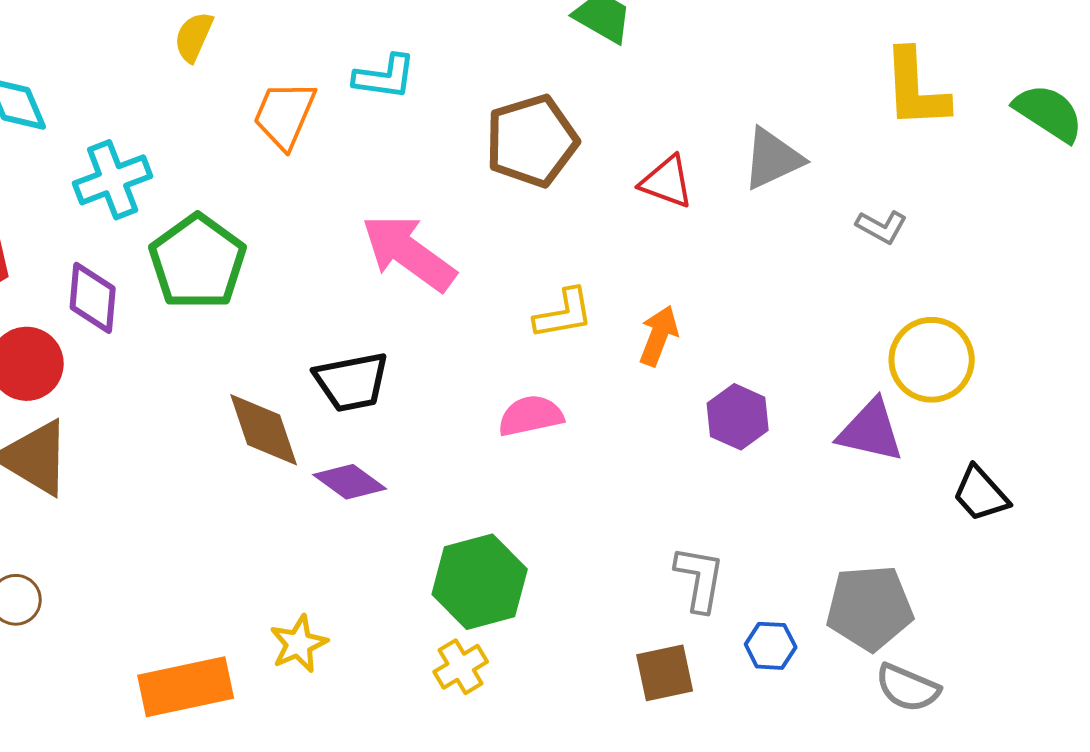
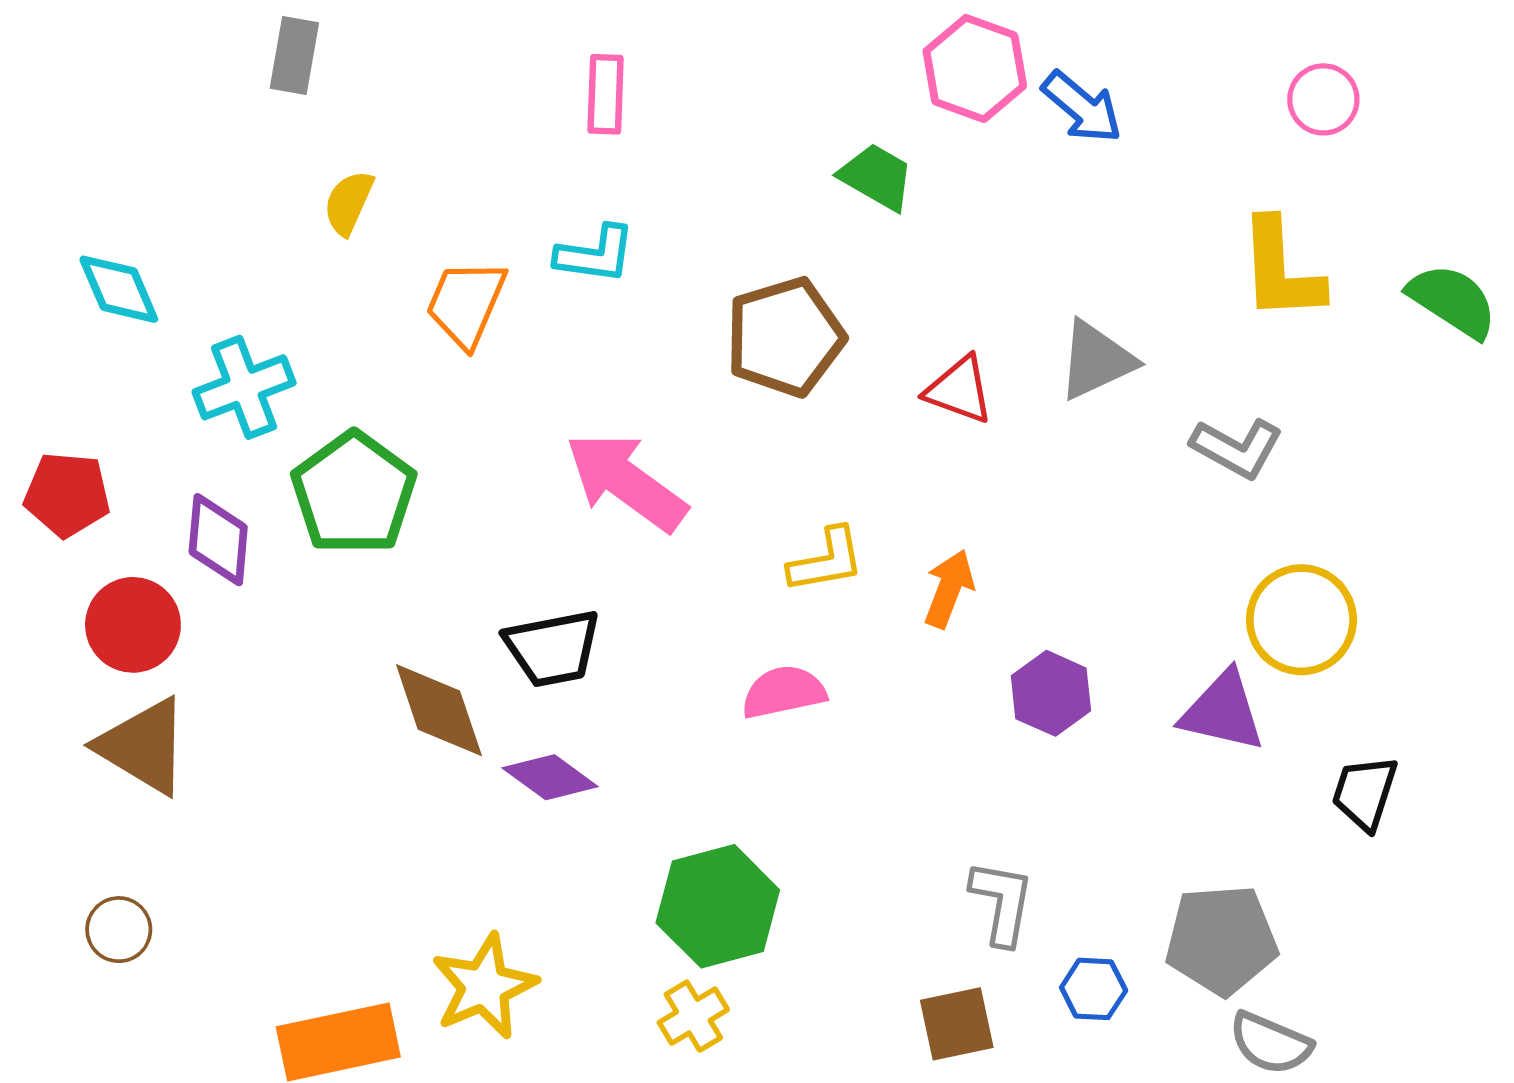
gray L-shape: (882, 227) -> (1237, 448), size x1.4
black trapezoid: (981, 494) -> (1365, 793), turned 60
yellow star: (299, 644) -> (484, 986), size x1.4

